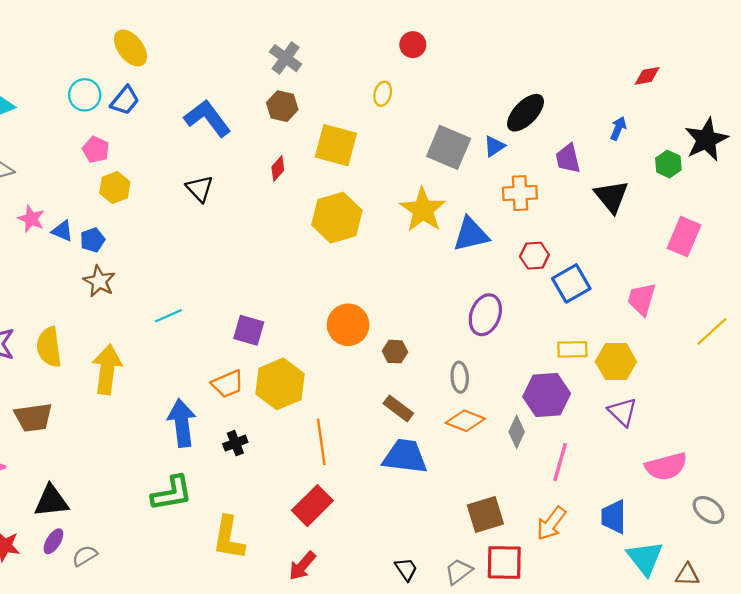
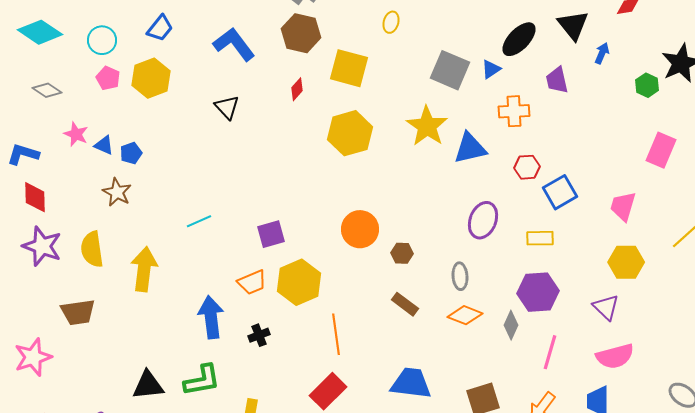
cyan circle: (85, 95) -> (102, 40), moved
brown hexagon: (282, 106) -> (301, 33), size x1.4
pink pentagon: (96, 150) -> (108, 78), moved
yellow hexagon: (115, 187) -> (151, 78), moved, size x1.4
black triangle: (611, 196) -> (573, 25), moved
brown star: (99, 281) -> (117, 192), moved
purple square: (249, 330) -> (271, 234), turned -32
yellow rectangle: (572, 349) -> (540, 238), moved
yellow hexagon: (616, 362) -> (626, 262), moved
blue trapezoid: (405, 456) -> (411, 383), moved
pink semicircle: (666, 466) -> (615, 356), moved
black triangle: (51, 501) -> (148, 385), moved

